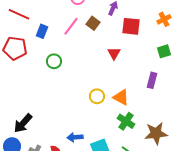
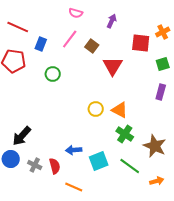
brown square: (93, 23) -> (92, 46), moved
red square: (131, 26) -> (141, 43), moved
red triangle: (114, 53) -> (113, 66), size x1.5
purple rectangle: (152, 80) -> (161, 92), moved
brown star: (156, 133) -> (155, 146), turned 30

